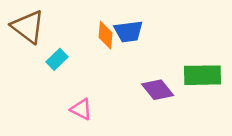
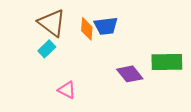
brown triangle: (28, 27) -> (52, 23), moved

